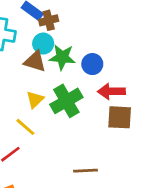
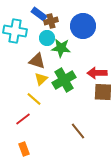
brown triangle: (35, 61) -> (37, 61), moved
blue circle: (92, 64) -> (83, 26), moved, size x1.6
brown line: (85, 171) -> (78, 131), turned 54

